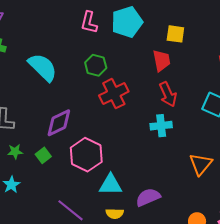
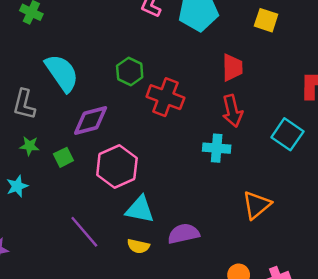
yellow square: (175, 34) -> (266, 20), moved
green hexagon: (96, 65) -> (130, 71), moved
cyan semicircle: (43, 67) -> (62, 73), moved
red cross: (114, 94) -> (165, 97), turned 36

